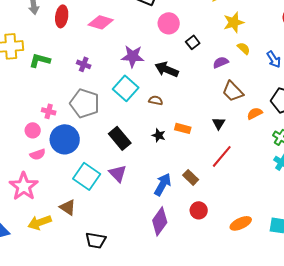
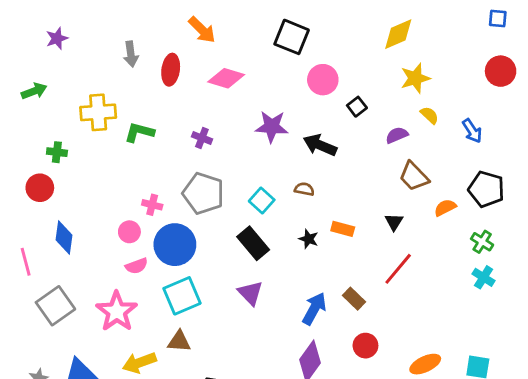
cyan square: (126, 88) -> (262, 201), moved, size x0.7
cyan square: (87, 176) -> (182, 296), moved, turned 32
brown triangle: (68, 207) -> (179, 341), turned -30

